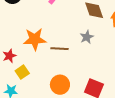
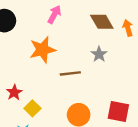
orange star: (35, 39) -> (43, 50), moved

